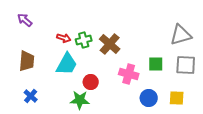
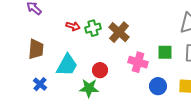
cyan trapezoid: (67, 64) -> (67, 65), moved

